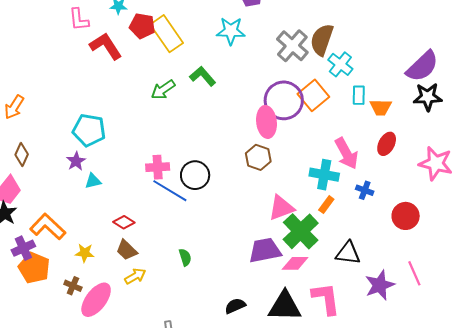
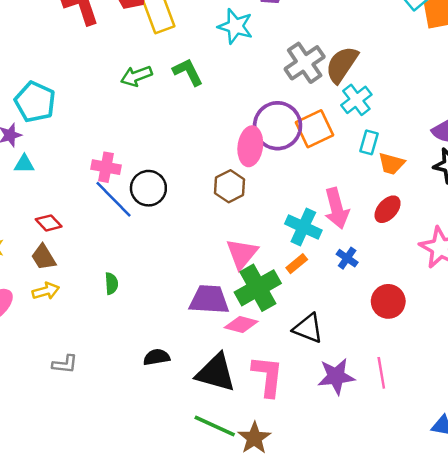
pink triangle: (281, 208) -> (242, 254), turned -44

